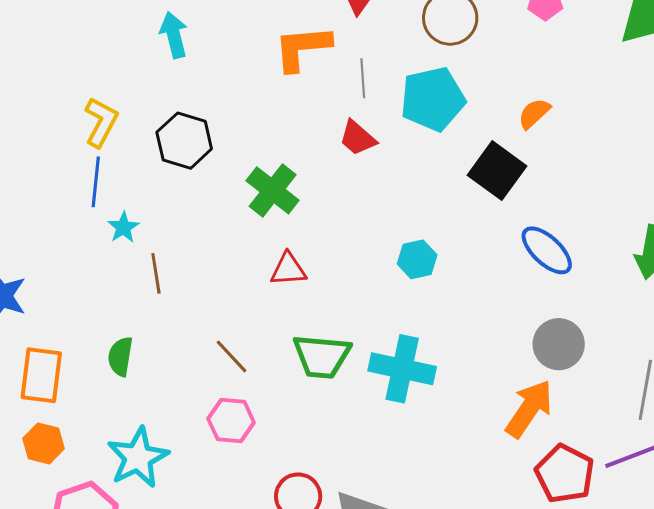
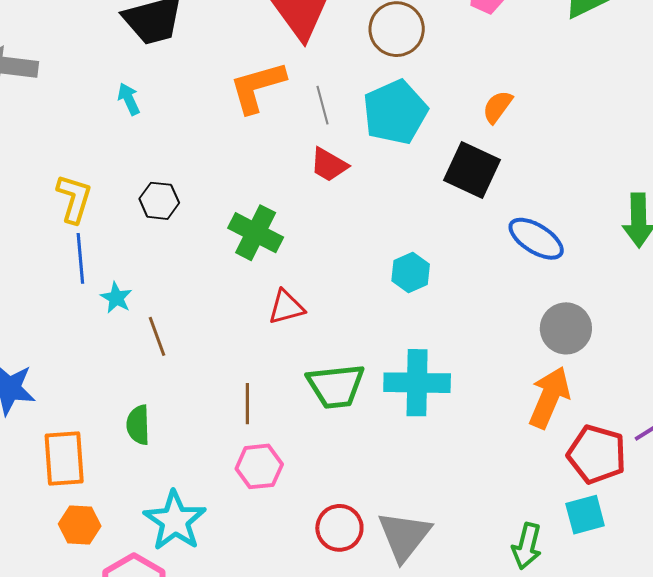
cyan arrow: (174, 35) -> (129, 99), size x0.7
black hexagon: (184, 141) -> (159, 201), size x0.7
brown line: (232, 356) -> (247, 404), turned 54

